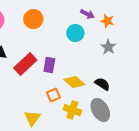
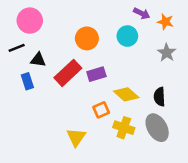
orange circle: (33, 19) -> (87, 38), moved
purple rectangle: (49, 65) -> (96, 74), turned 63
black semicircle: (102, 84) -> (159, 97), turned -126

